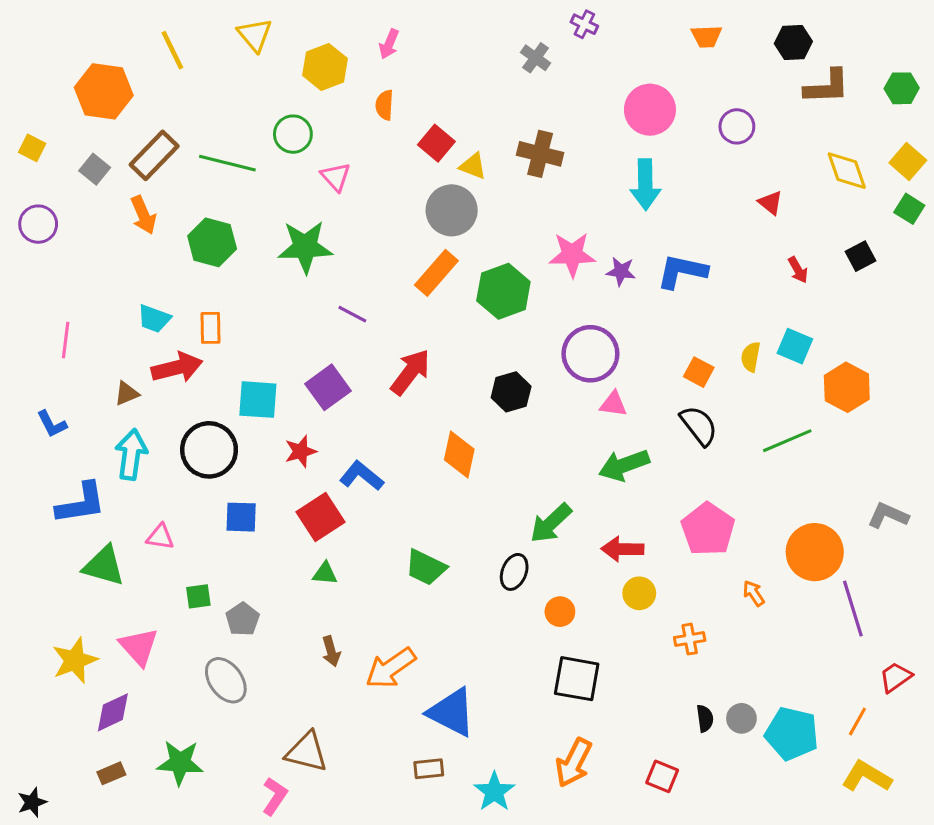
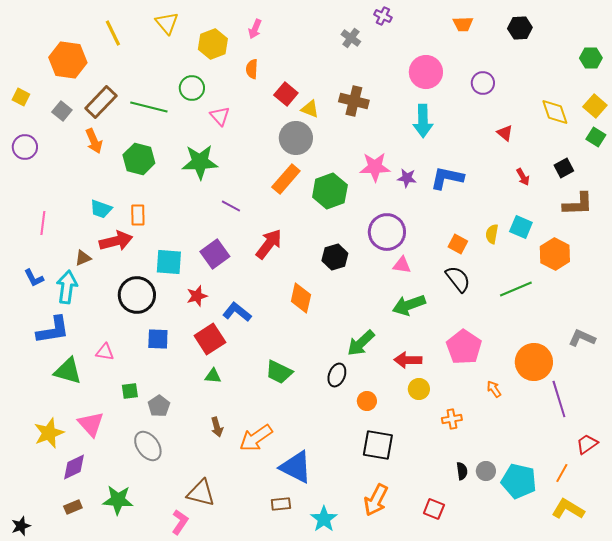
brown L-shape: (827, 87) -> (578, 204), moved
cyan arrow: (131, 454) -> (67, 287), moved

